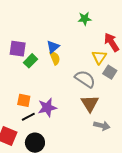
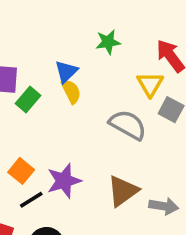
green star: (85, 19) -> (108, 42), moved
orange square: (24, 100) -> (21, 171), turned 32
brown triangle: (90, 103) -> (123, 191), moved, turned 30

